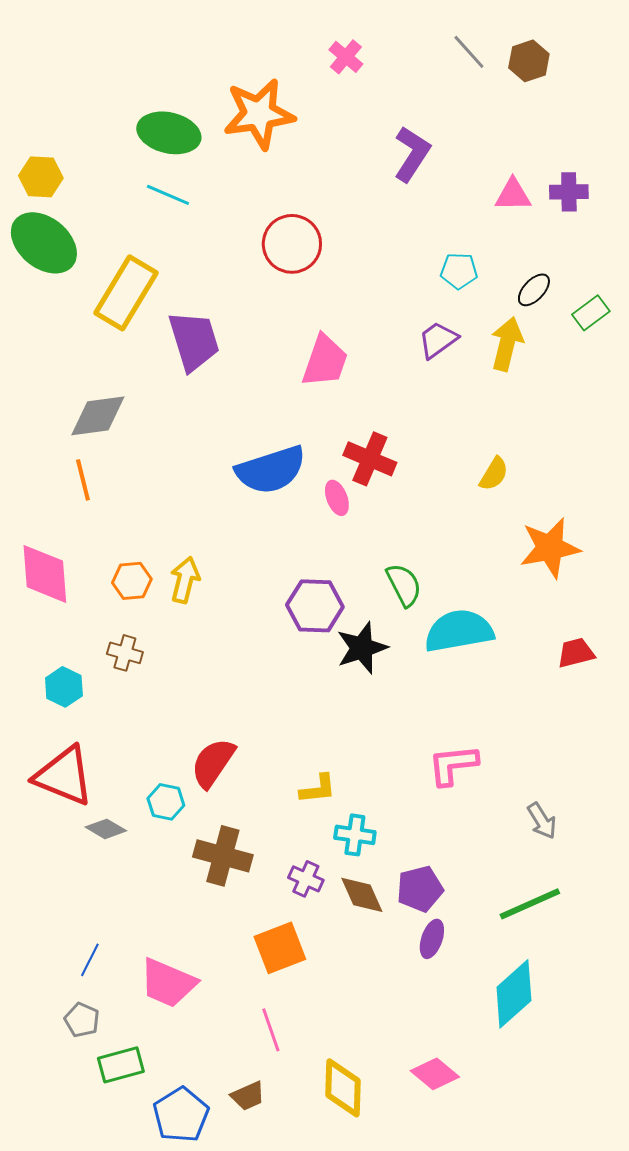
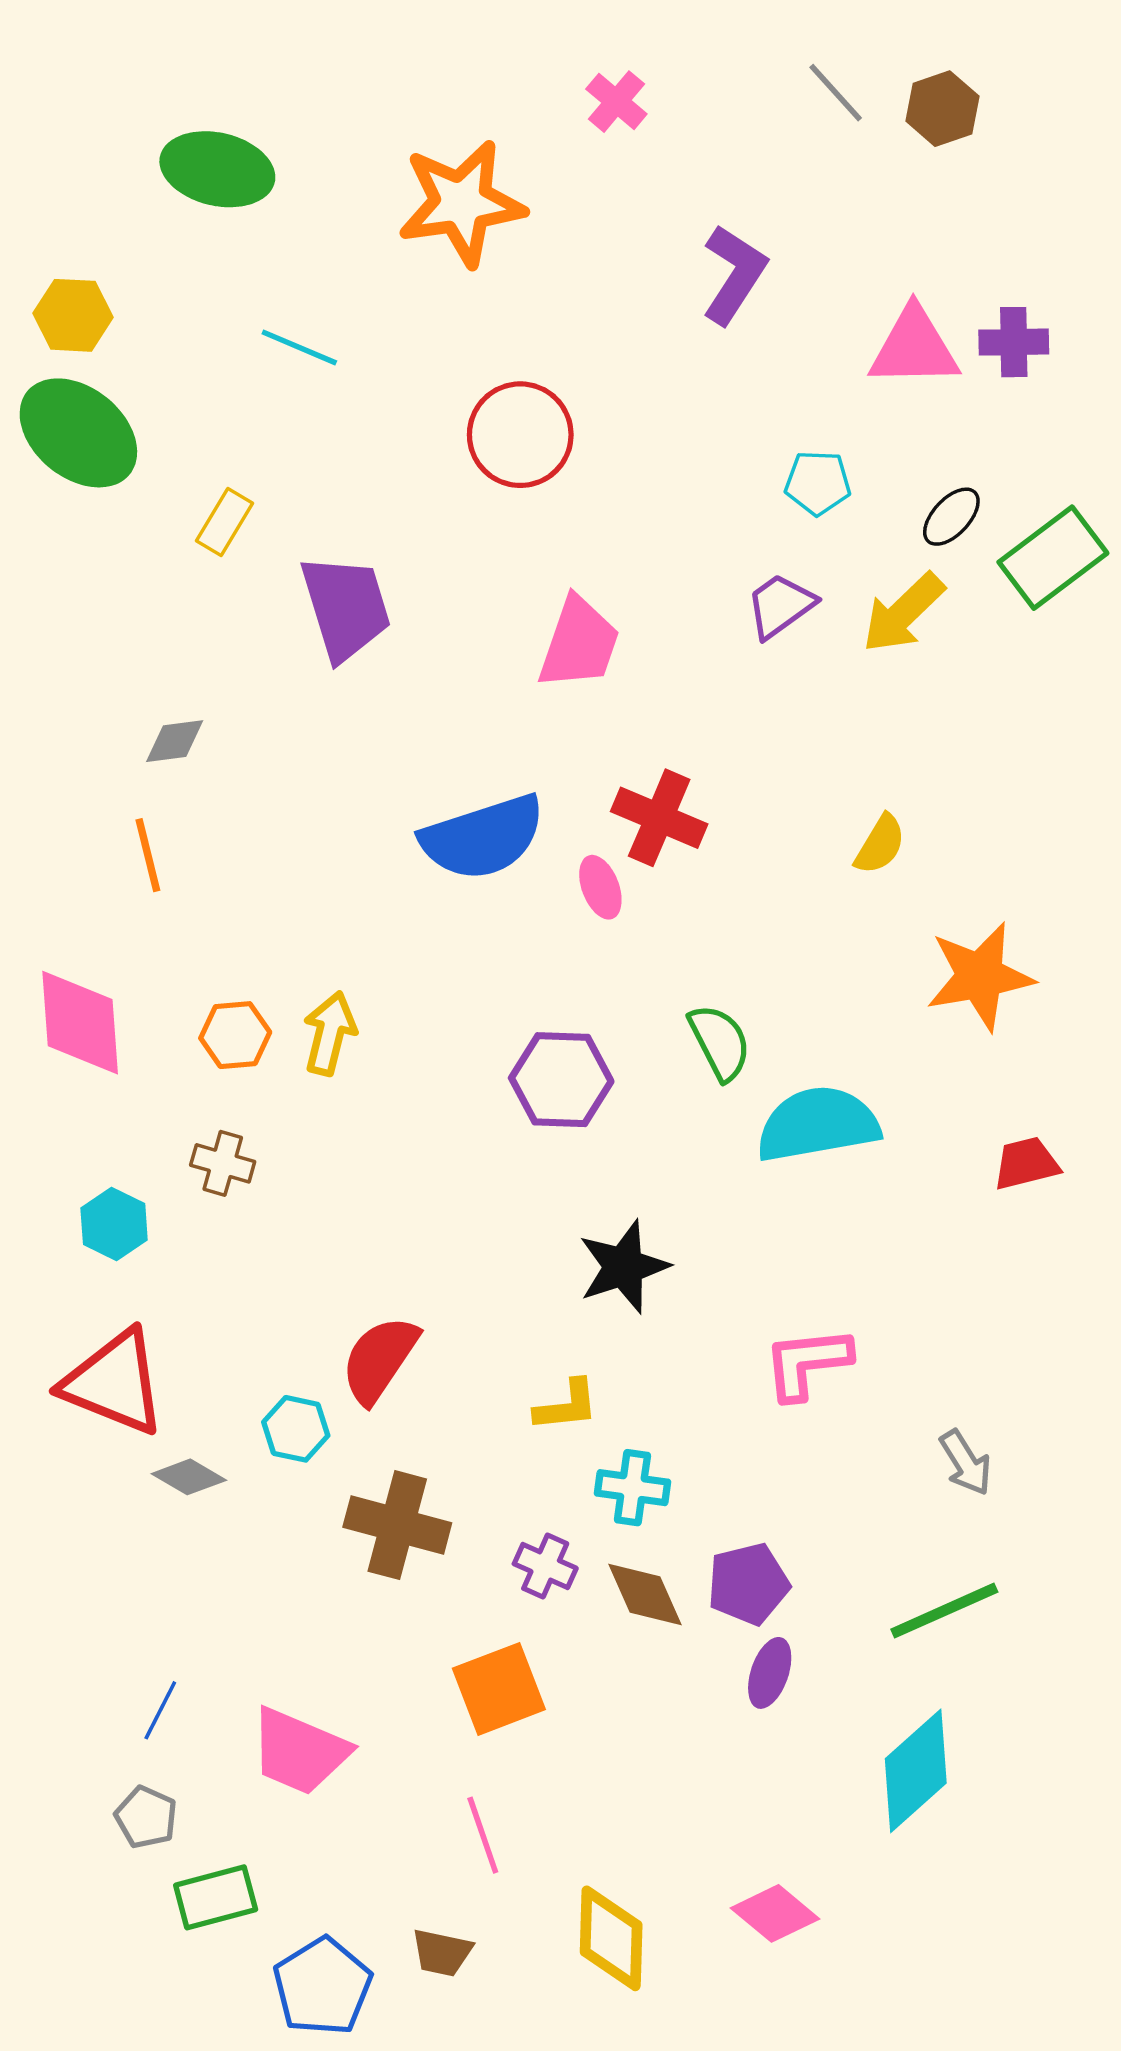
green ellipse: (169, 133) -> (217, 169), moved
pink triangle: (513, 195) -> (914, 347), size x1.4
yellow rectangle: (126, 293) -> (224, 522), size x0.5
green rectangle: (591, 313) -> (1053, 558), size x1.6
yellow arrow: (507, 344) -> (903, 613), turned -148
gray diamond: (98, 416) -> (175, 741), size x0.6
black star: (362, 648) -> (624, 1267), moved
brown trapezoid: (248, 1096) -> (442, 1953), turned 36

